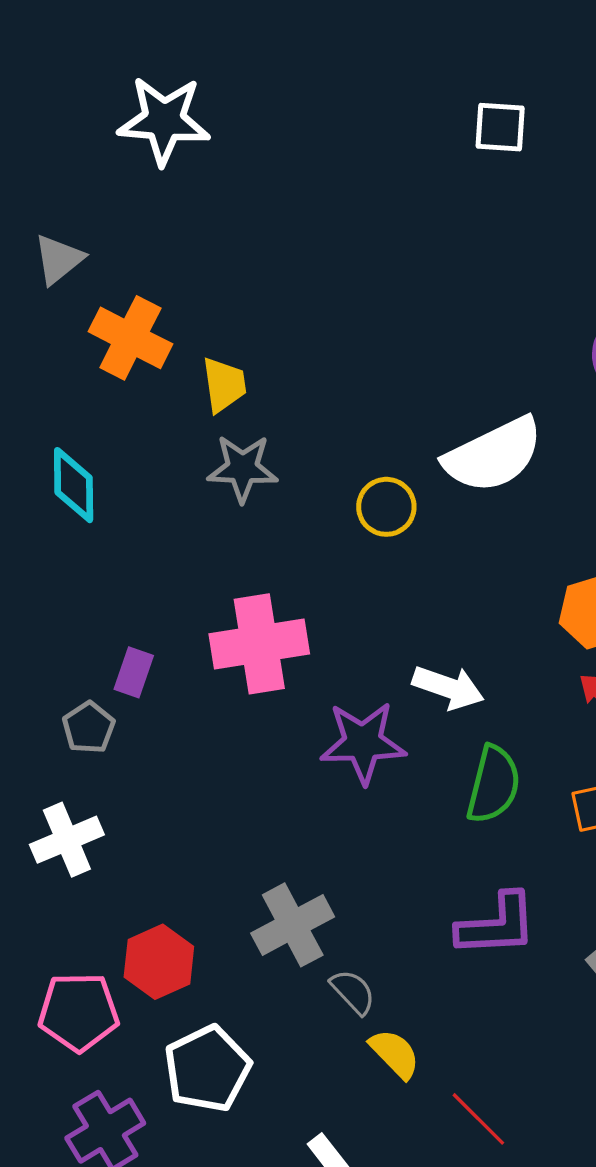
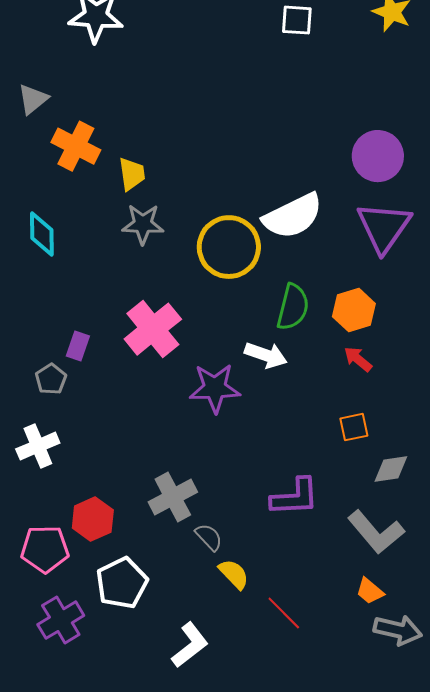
yellow circle: (386, 507) -> (229, 247), size x1.8
pink cross: (259, 644) -> (153, 329), turned -30
green semicircle: (493, 784) -> (293, 307), moved

